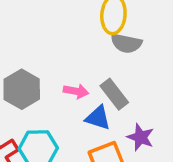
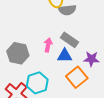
pink arrow: (76, 91) -> (48, 45), turned -72

